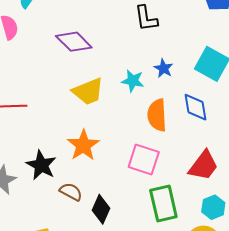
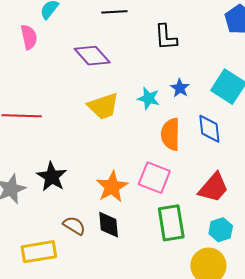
orange star: (83, 145) -> (112, 187), moved
brown semicircle: (71, 192) -> (74, 226), moved
black diamond: (101, 209) -> (109, 225), turned -32

